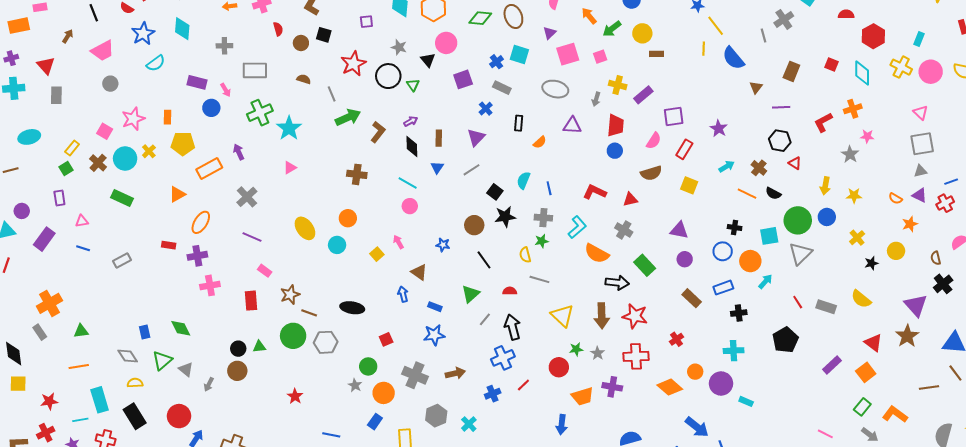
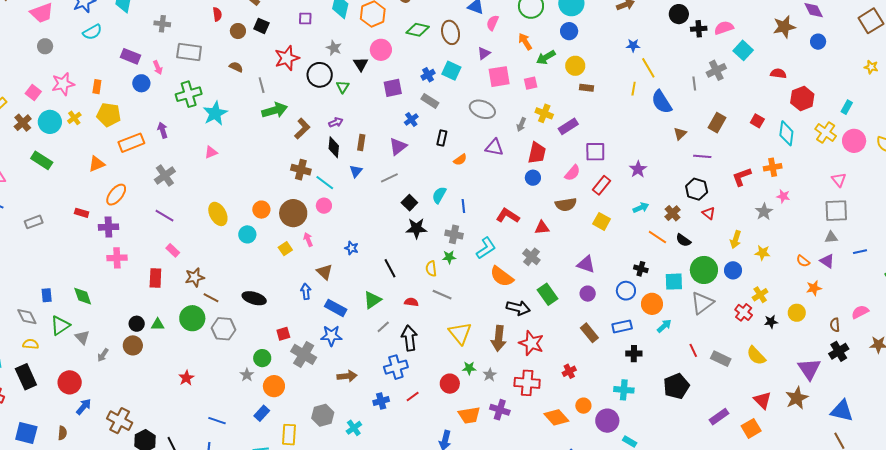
brown cross: (357, 174) -> (301, 170), moved
red cross: (945, 203) -> (744, 312), moved, turned -30
brown circle: (474, 225) -> (293, 213), moved, size x1.4
blue rectangle: (435, 307) -> (336, 308), size x1.5
gray cross: (415, 375) -> (304, 354), moved

